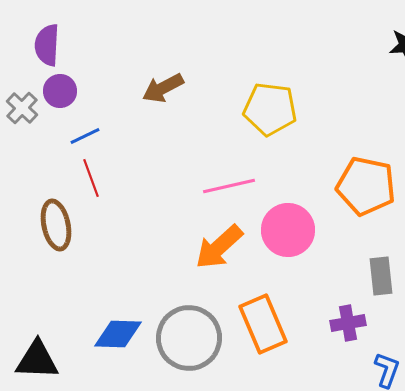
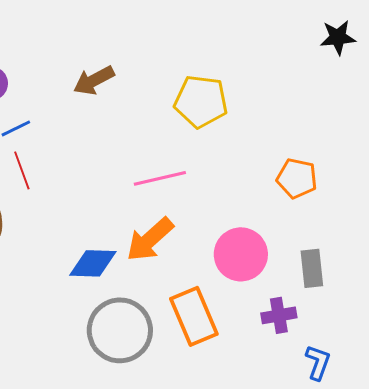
orange pentagon: (366, 186) -> (297, 178), size x0.7
pink circle: (288, 230) -> (241, 254), moved
blue diamond: (118, 334) -> (93, 263), moved

